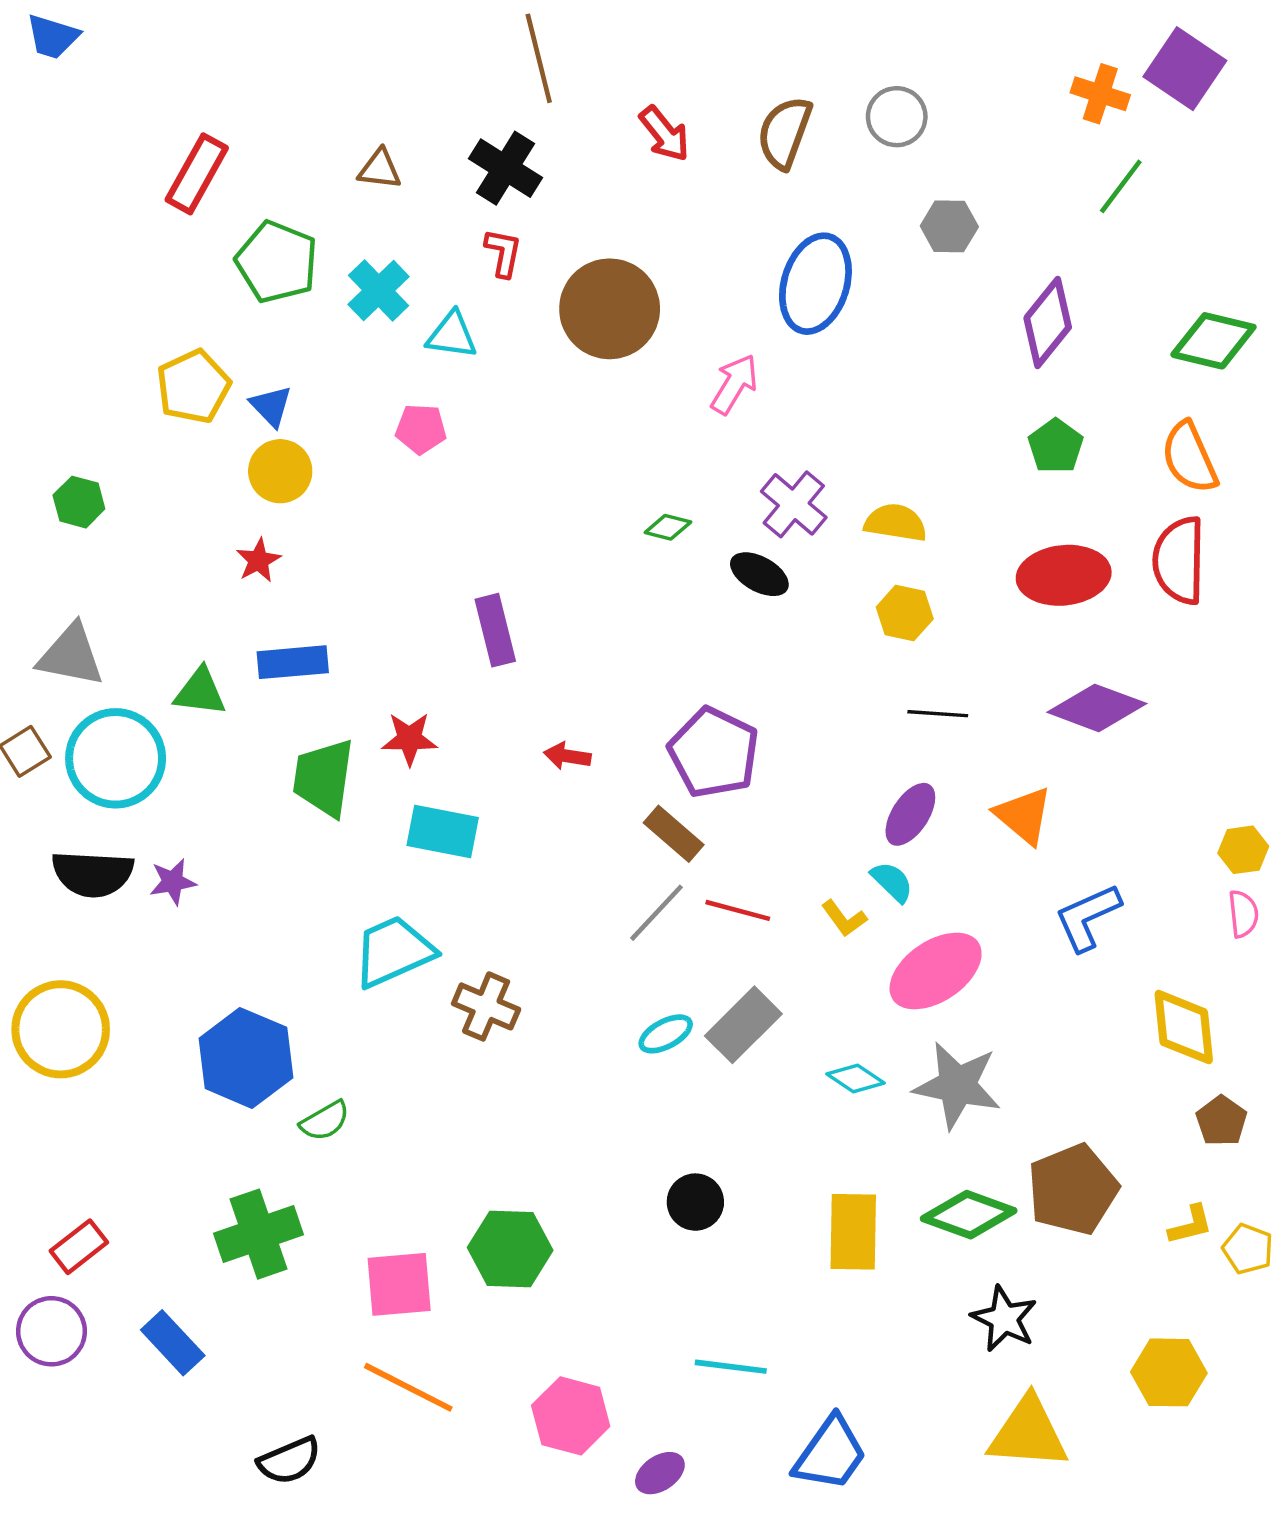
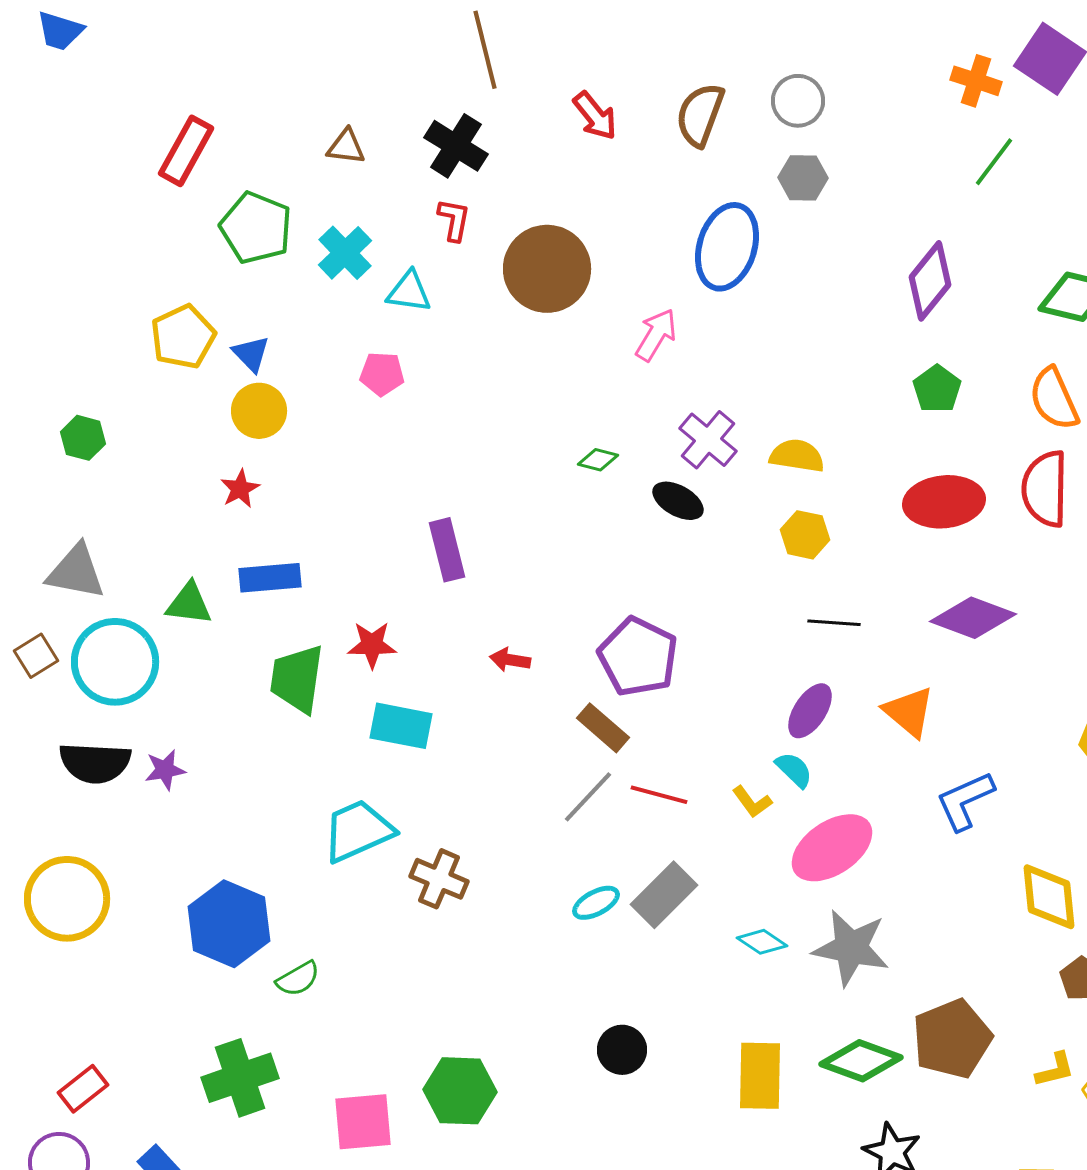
gray hexagon: (949, 226) -> (803, 178), moved

